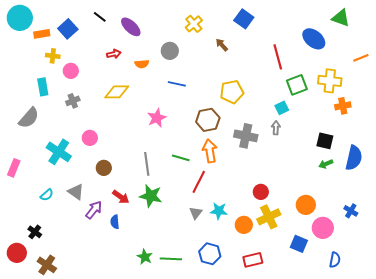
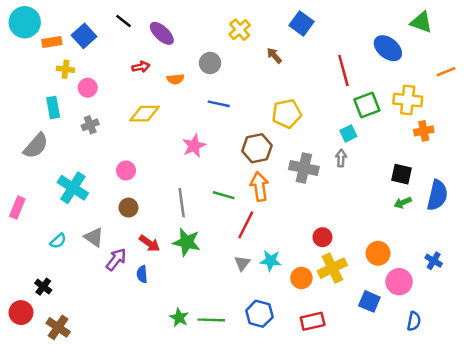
pink circle: (90, 138) -> (126, 170), moved

